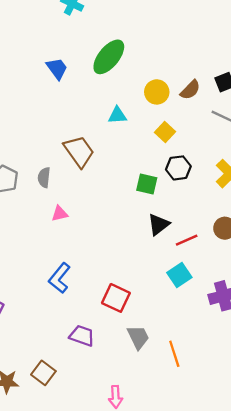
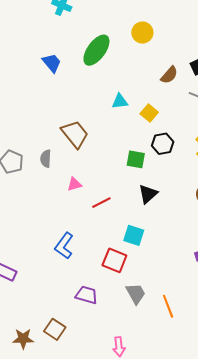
yellow circle: (157, 92) -> (142, 33), moved
cyan triangle: (117, 115) -> (120, 101), moved
pink triangle: (60, 214) -> (74, 184), moved
red line: (187, 240) -> (101, 203), moved
cyan square: (179, 275) -> (134, 235), moved, turned -35

